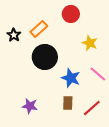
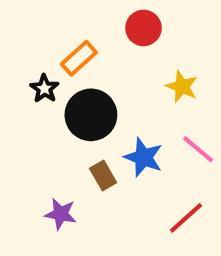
black star: (14, 35) -> (44, 89), moved
brown rectangle: (68, 103) -> (103, 175), moved, turned -32

